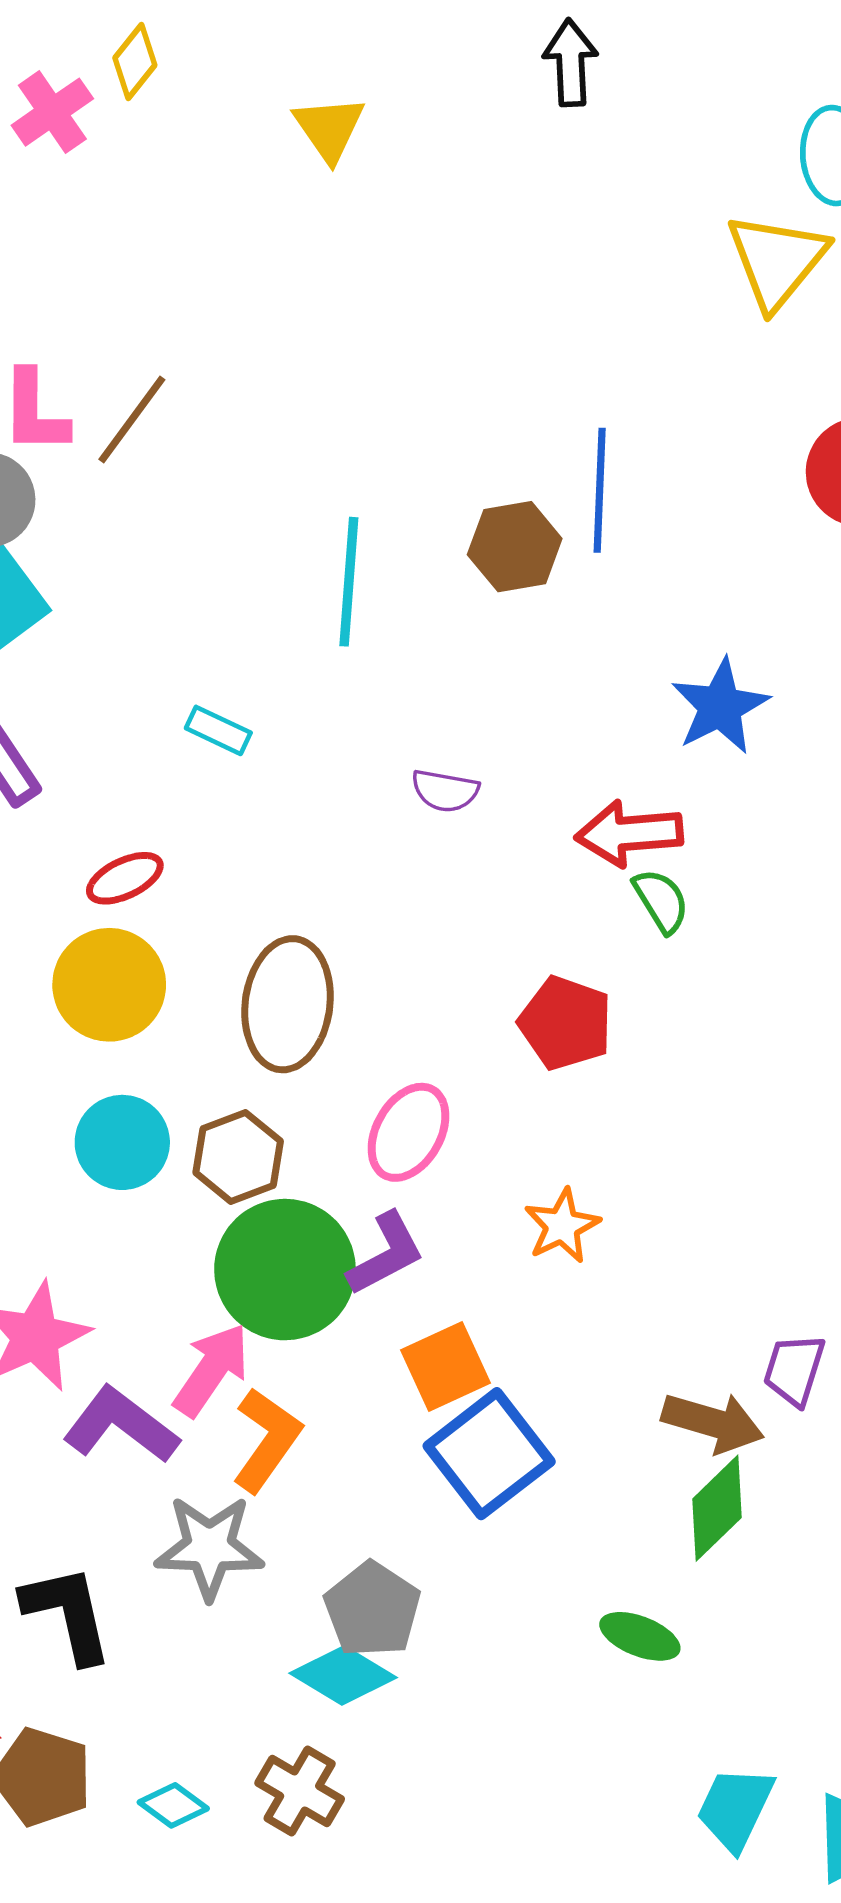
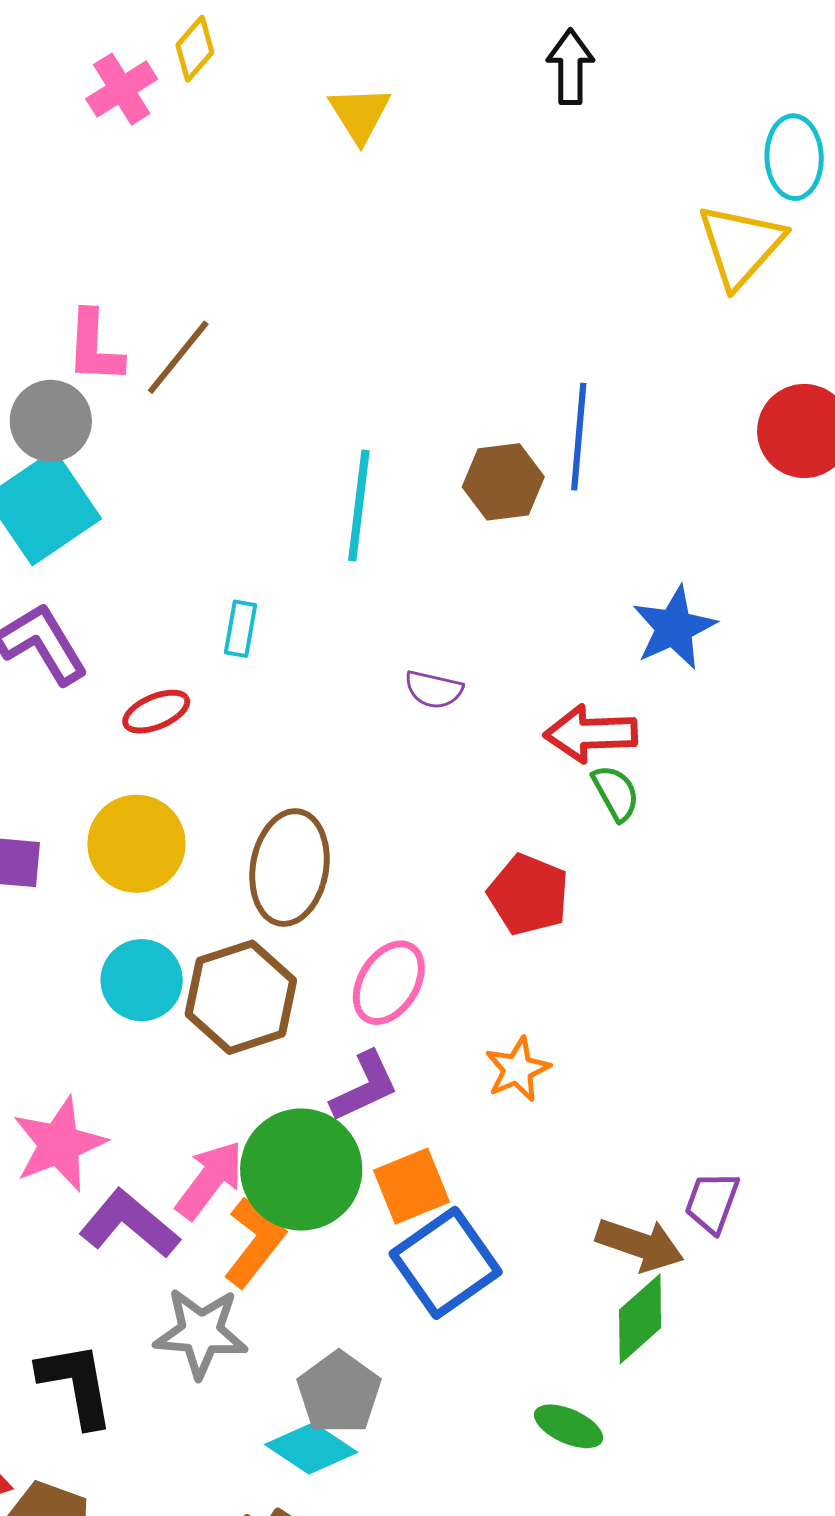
cyan rectangle: (218, 730) -> (241, 629), turned 72
red ellipse: (125, 878) -> (156, 712), moved
brown hexagon: (238, 1157) -> (241, 997), size x1.4
green circle: (285, 1270) -> (301, 1169), moved

